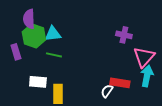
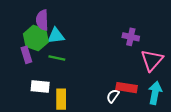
purple semicircle: (29, 19) -> (42, 20), moved
purple rectangle: (16, 52) -> (26, 55), moved
cyan arrow: (147, 76) -> (155, 93), moved

